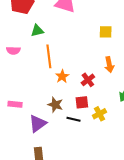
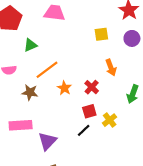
orange line: (49, 56) -> (47, 70), turned 70
pink rectangle: (15, 104) -> (21, 125), size x1.5
brown star: (55, 105) -> (30, 92), moved
black line: (73, 119) -> (84, 130), turned -48

